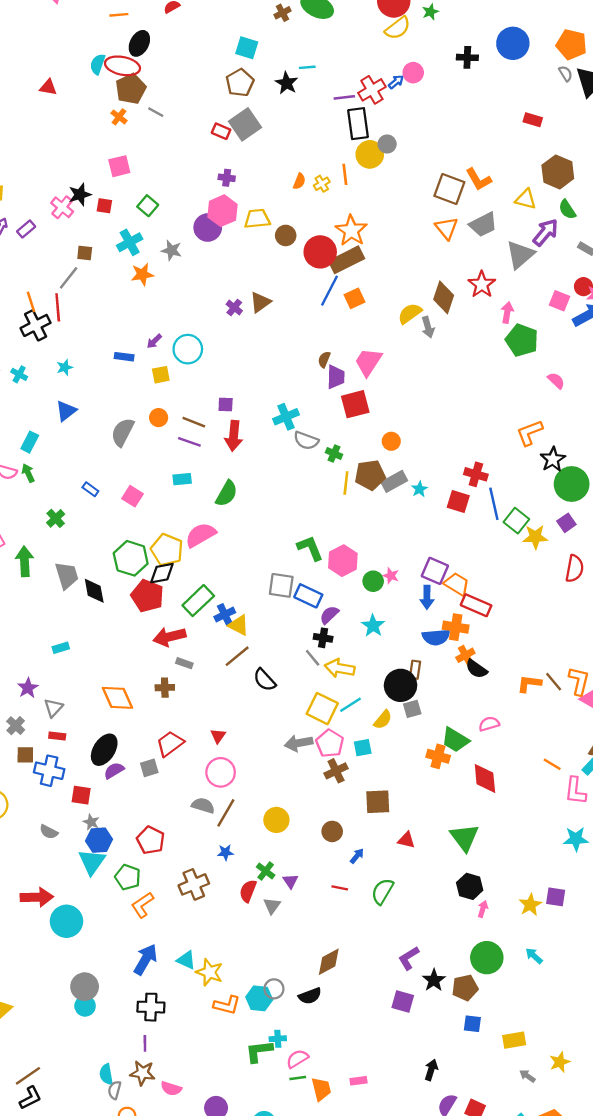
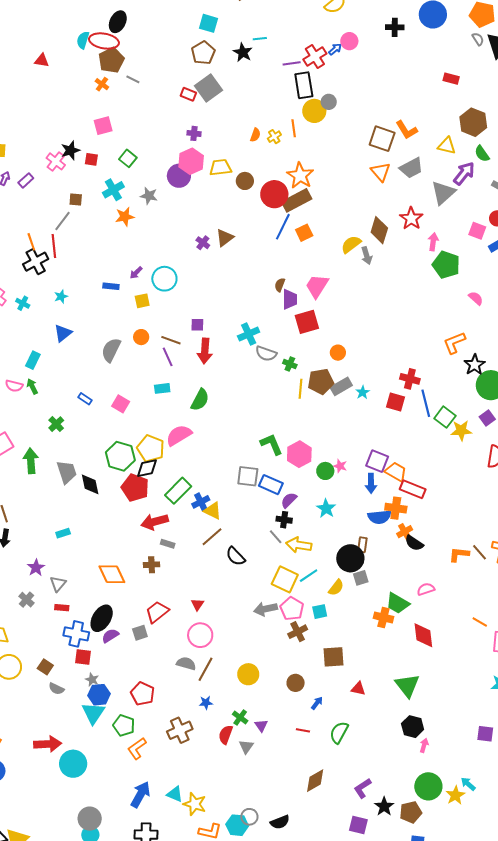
purple line: (189, 442) -> (168, 357), turned 48
brown square: (25, 755) -> (45, 667), moved, turned 35
blue cross: (49, 771) -> (76, 634), moved
yellow star: (530, 905) -> (455, 795), moved
brown diamond: (329, 962) -> (315, 781), moved

